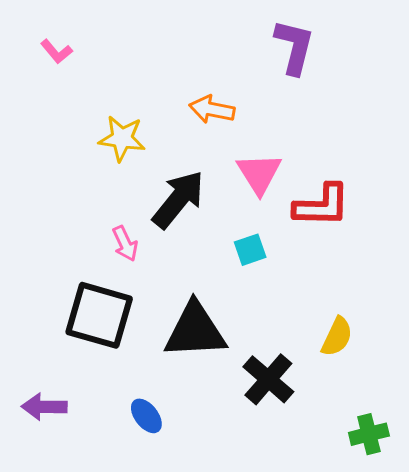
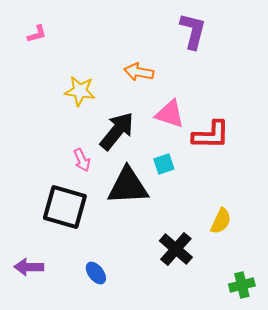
pink L-shape: (56, 51) -> (37, 34), turned -65
pink triangle: (259, 173) -> (170, 114), turned -40
black triangle: (195, 331) -> (128, 186), moved

